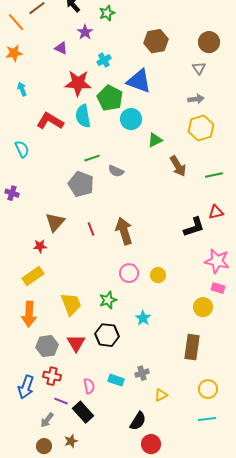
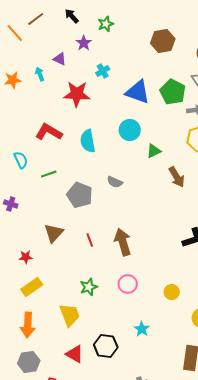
brown hexagon: (156, 41) -> (163, 41), moved
orange star: (14, 53) -> (13, 80), moved
cyan arrow: (22, 89) -> (40, 74), moved
green pentagon: (110, 98) -> (173, 92), moved
cyan semicircle: (83, 116) -> (88, 141), moved
green line: (92, 158) -> (49, 174), moved
red star: (40, 246) -> (26, 257), moved
yellow circle: (158, 275) -> (172, 292), moved
green star: (108, 300) -> (89, 287), moved
red triangle: (76, 343) -> (75, 354), turned -30
gray hexagon: (47, 346) -> (29, 362), moved

